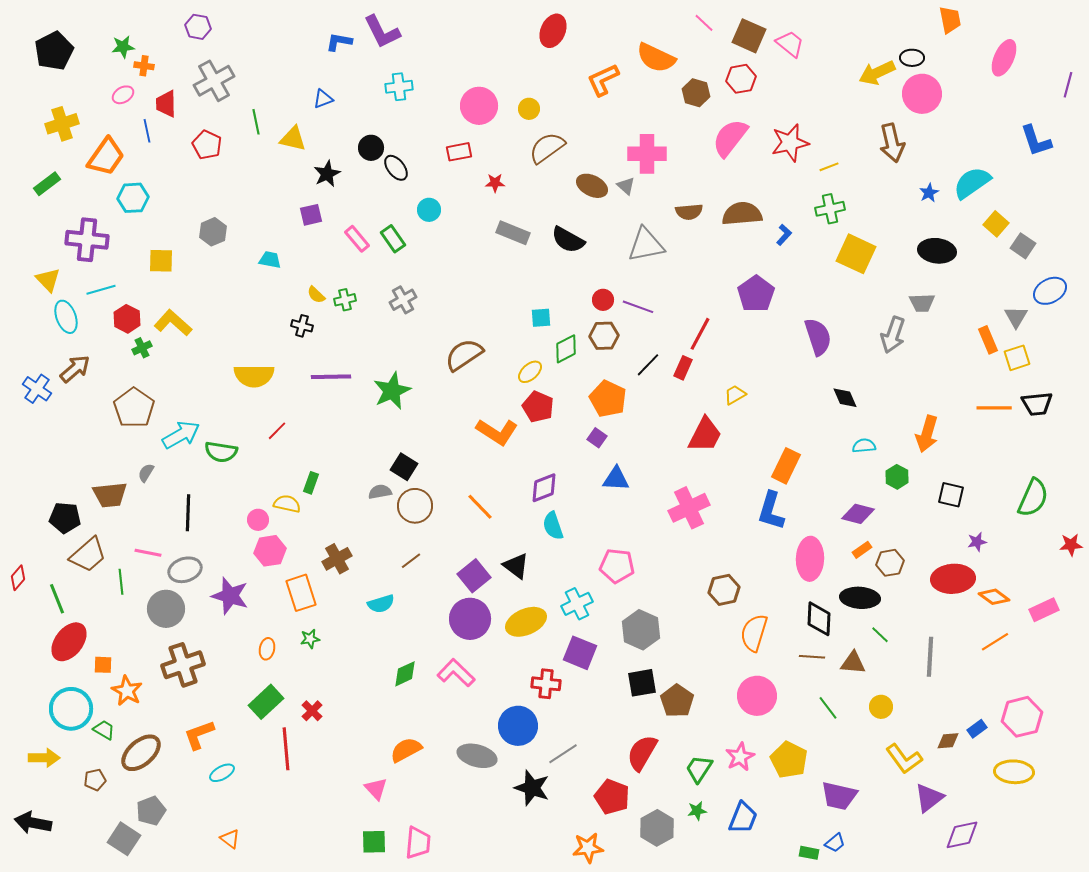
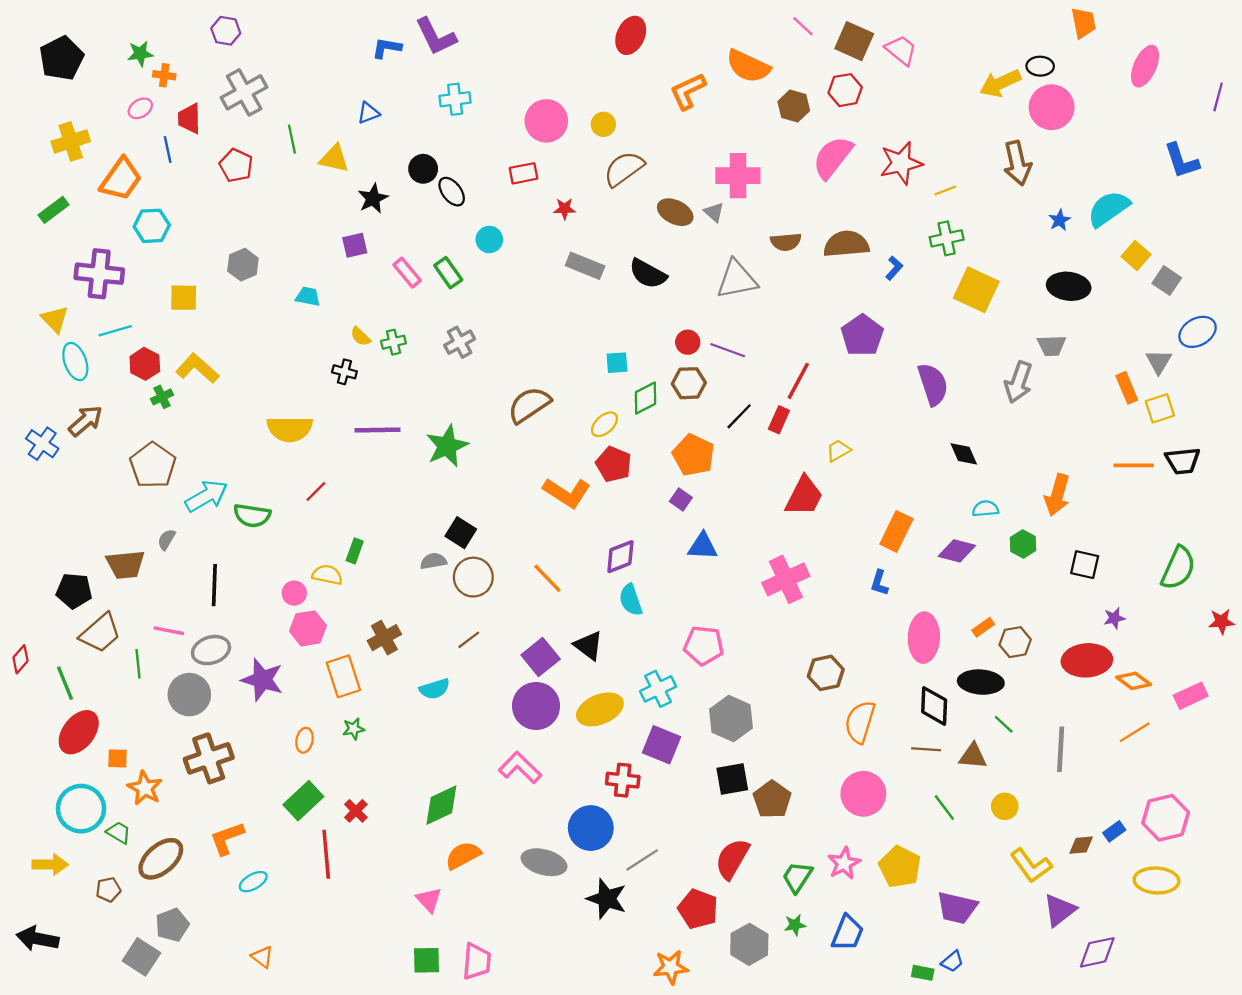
blue L-shape: (771, 511) -> (879, 583), size x0.6
purple diamond: (858, 514) -> (957, 551), moved
green diamond: (405, 674) -> (441, 805), moved, size x1.4

